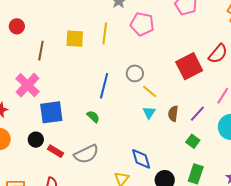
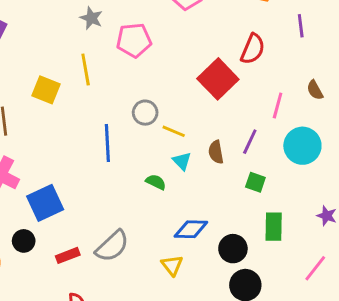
yellow square: (75, 39) -> (46, 90), turned 36
green semicircle: (93, 117) -> (156, 182), moved
black circle: (36, 140) -> (24, 241), moved
red rectangle: (55, 151) -> (68, 255), turned -35
blue diamond: (141, 159) -> (191, 229), turned -55

